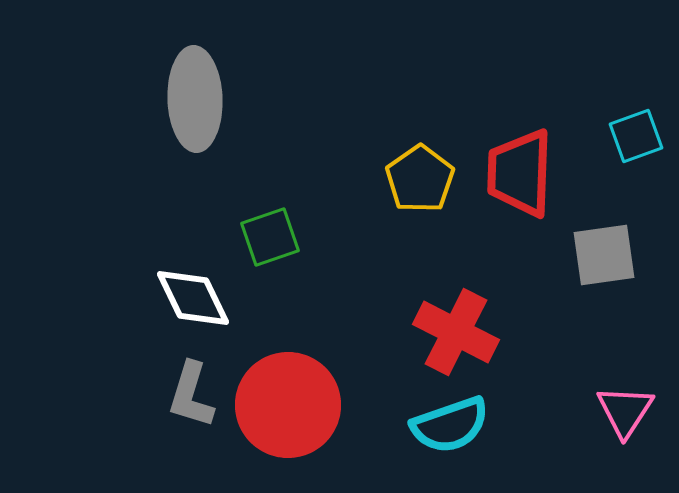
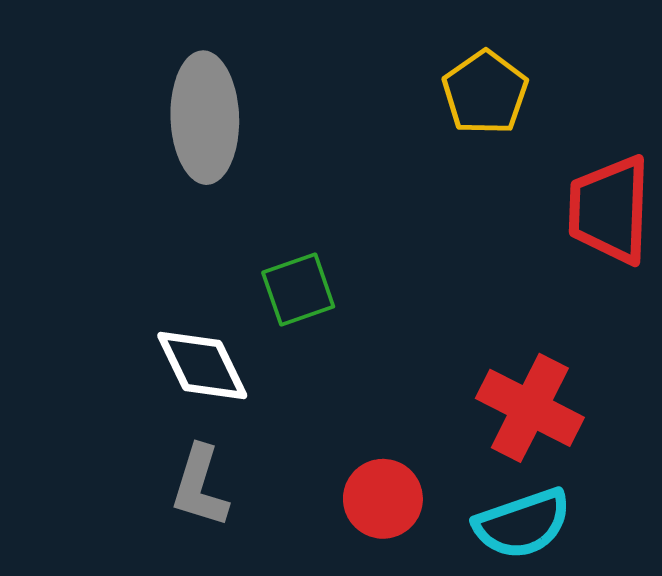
yellow pentagon: (420, 179) -> (485, 93), moved
red circle: (288, 405) -> (383, 499), moved, size x0.6

